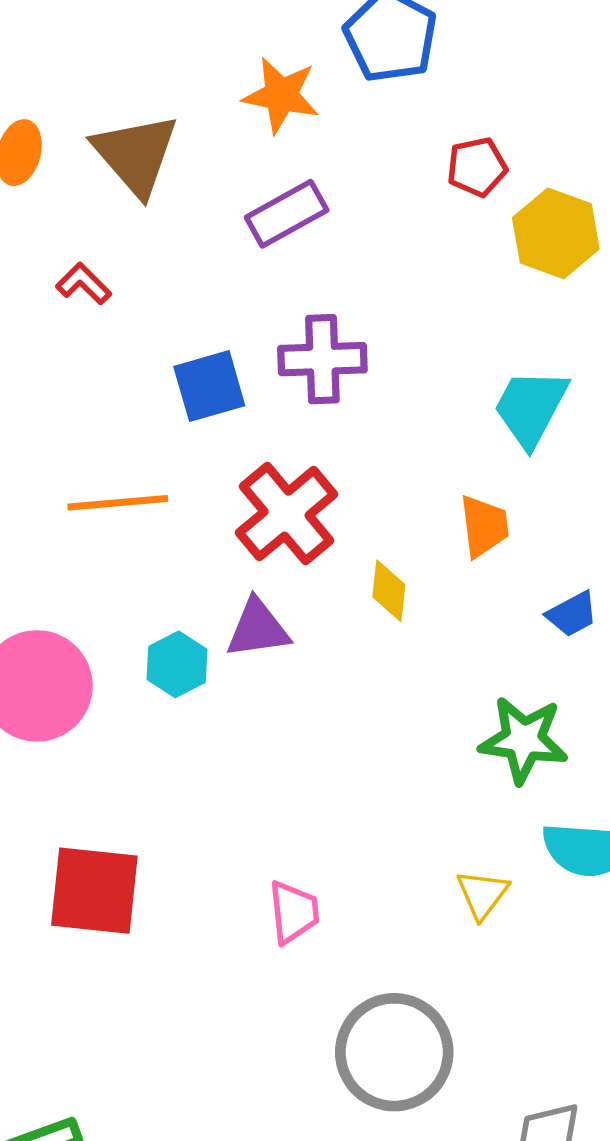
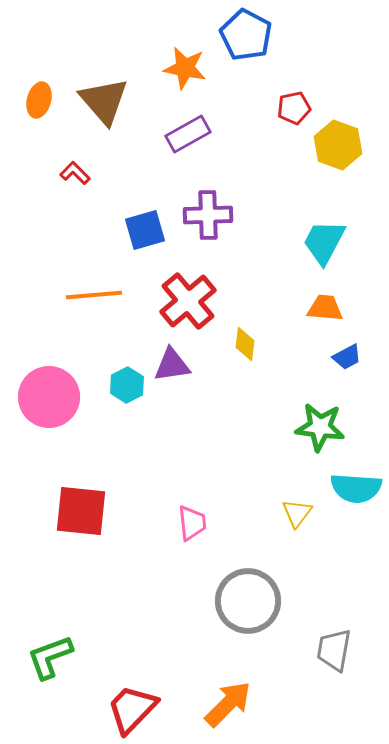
orange trapezoid: (484, 526) -> (325, 308), moved, turned -78

